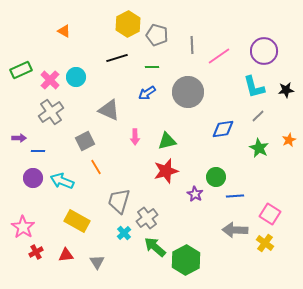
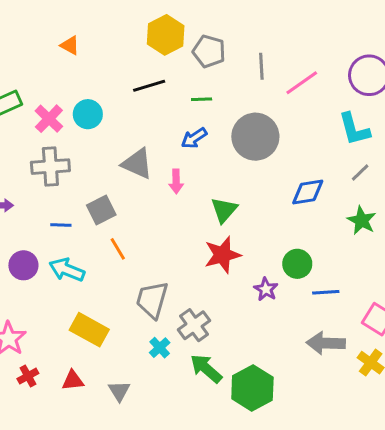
gray cross: (51, 112) -> (50, 167), turned 30
pink arrow: (135, 137) -> (176, 182), moved
green triangle: (167, 141) -> (224, 210), turned -36
blue line: (38, 151) -> (61, 225), moved

